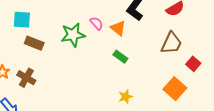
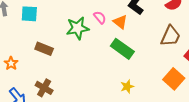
brown rectangle: (34, 43) -> (44, 49), moved
green rectangle: (120, 57) -> (122, 49), size x1.6
brown cross: (26, 78) -> (44, 88), moved

